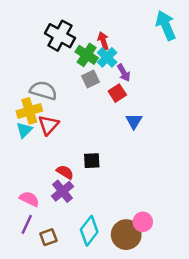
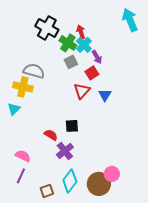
yellow cross: (29, 111) -> (23, 87), turned 30
red triangle: (48, 125) -> (82, 91), moved
cyan triangle: (24, 130) -> (14, 109), moved
purple cross: (62, 191) -> (65, 151), moved
brown square: (48, 237) -> (47, 191), moved

